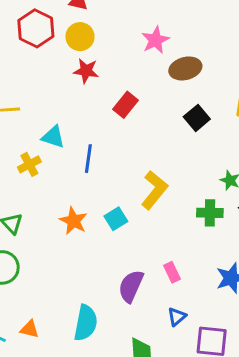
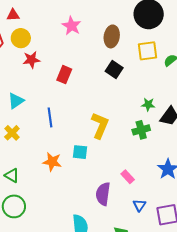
brown ellipse: (185, 68) -> (112, 36), moved, turned -50
cyan triangle: (53, 137) -> (16, 101), moved, turned -36
cyan square: (116, 219) -> (80, 152), turned -35

